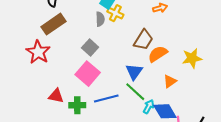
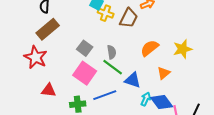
gray semicircle: (100, 19) -> (112, 52), moved
brown trapezoid: (143, 40) -> (129, 18), moved
blue triangle: (134, 72) -> (133, 80), moved, turned -42
green line: (135, 92) -> (113, 67), moved
red triangle: (56, 96) -> (49, 90), moved

